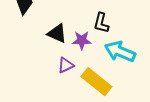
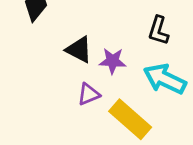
black L-shape: (101, 23) -> (158, 31), moved

